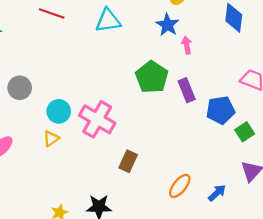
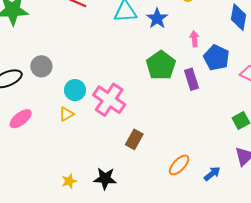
blue star: (167, 25) -> (157, 18), moved
blue pentagon: (221, 110) -> (216, 58), moved, turned 30

